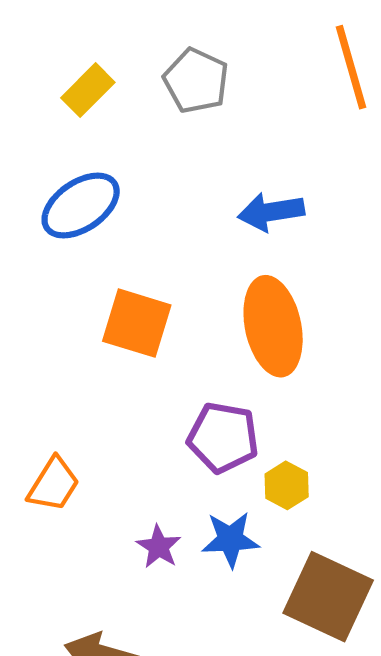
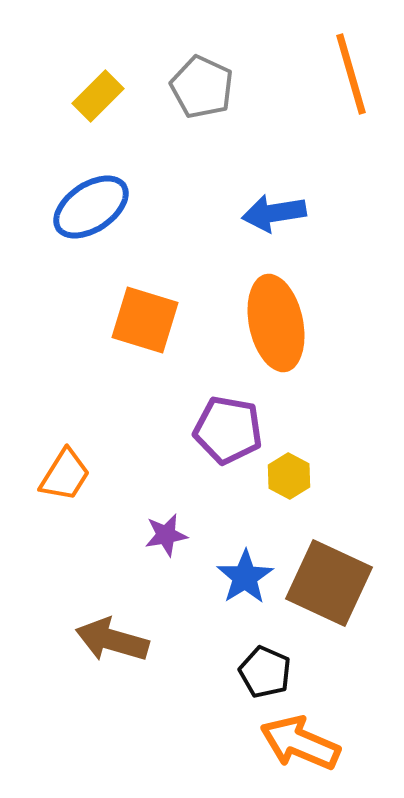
blue star: (230, 539) -> (245, 577), moved, turned -30
purple star: (159, 547) -> (166, 535), turned 30

